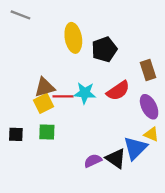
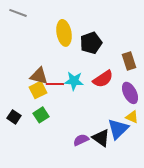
brown triangle: (45, 87) -> (39, 76), turned 30
green square: (47, 132) -> (41, 115), turned -35
black square: (16, 134) -> (14, 117), turned 32

